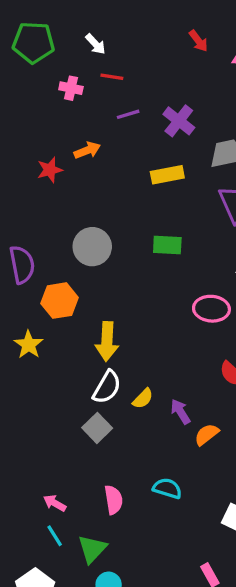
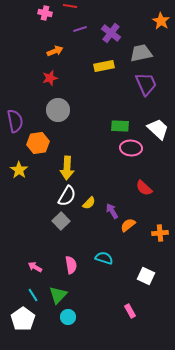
red star: (50, 170) -> (50, 78), moved
green rectangle: (167, 245) -> (120, 126), moved
cyan line: (55, 536) -> (33, 295), moved

